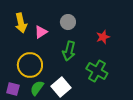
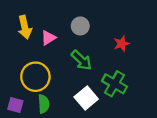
green arrow: (69, 51) -> (81, 60), turned -60
white square: (61, 87) -> (86, 98), moved
green semicircle: (37, 88) -> (44, 104), turned 140

